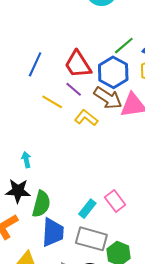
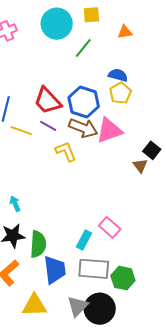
green line: (124, 46) -> (83, 48), moved
yellow line: (52, 102) -> (21, 131), moved
yellow L-shape: (86, 118) -> (66, 151), turned 40

